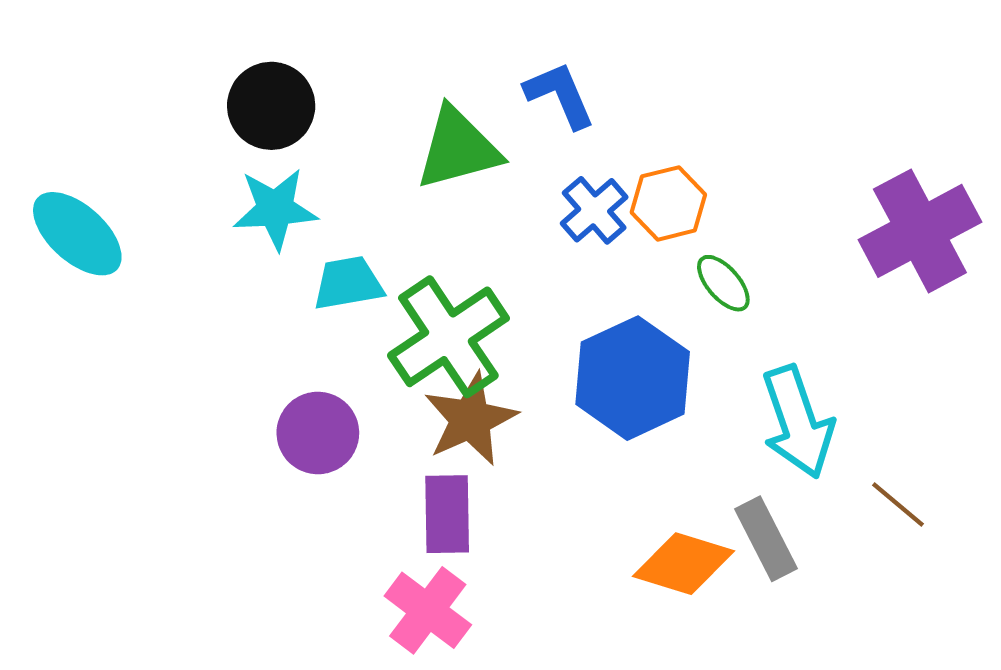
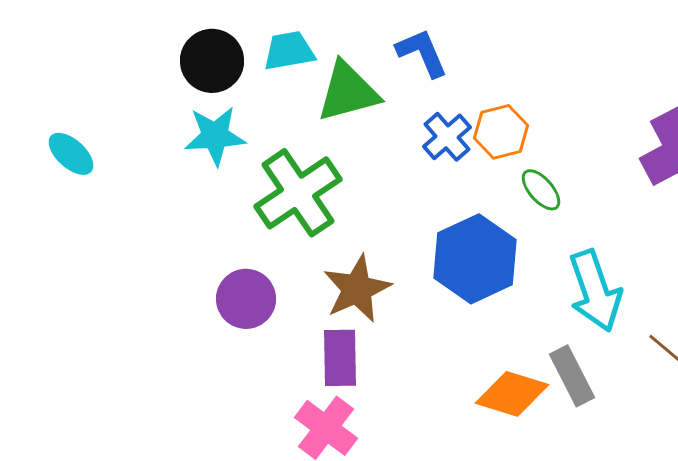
cyan ellipse: (77, 234) -> (71, 154), size x0.7
cyan trapezoid: (348, 283) -> (289, 51), moved
green cross: (448, 337) -> (298, 193), moved

